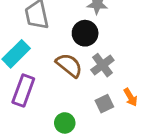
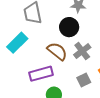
purple rectangle: (23, 91) -> (41, 74), moved, turned 55

